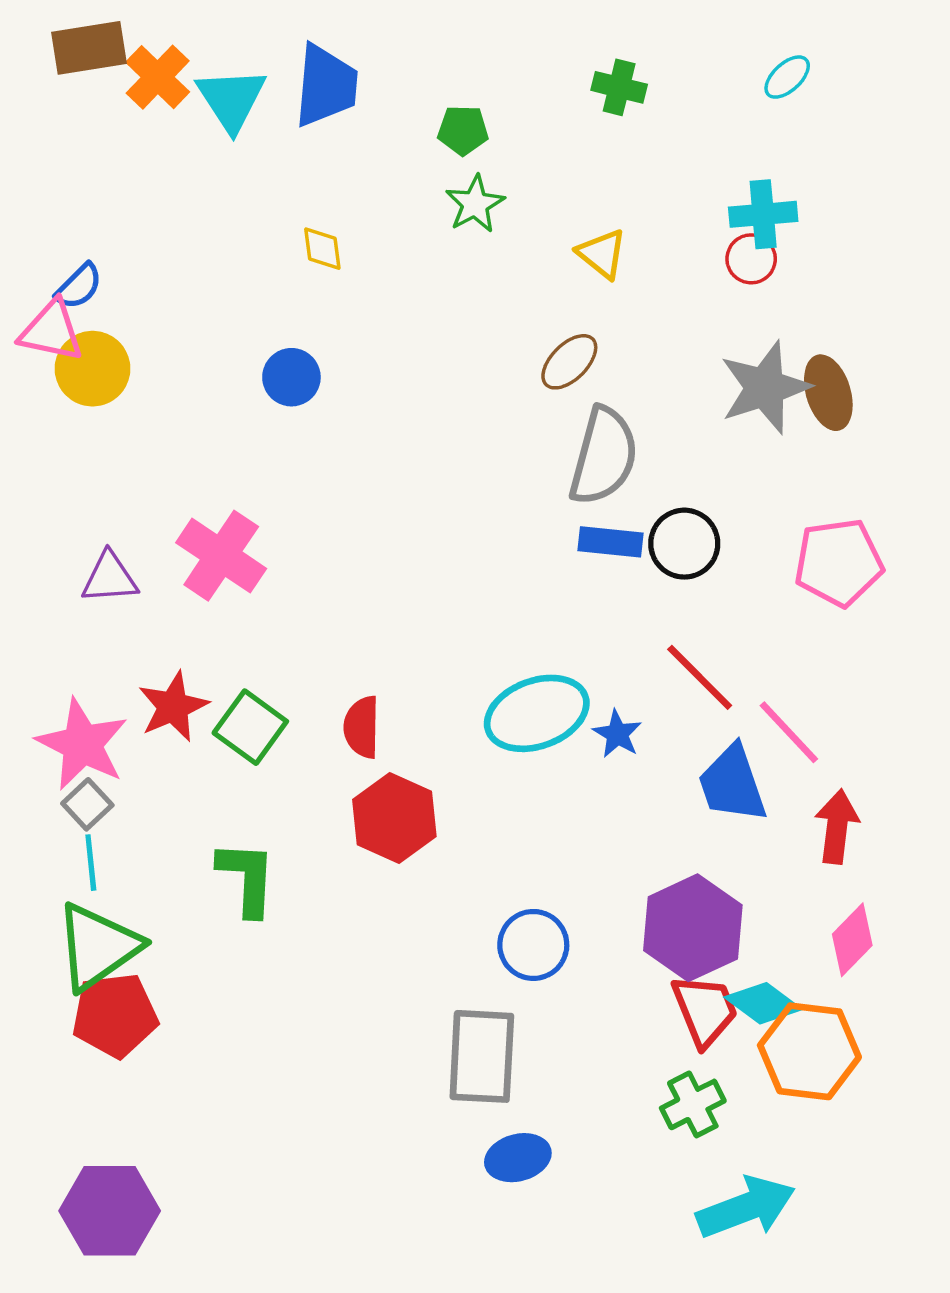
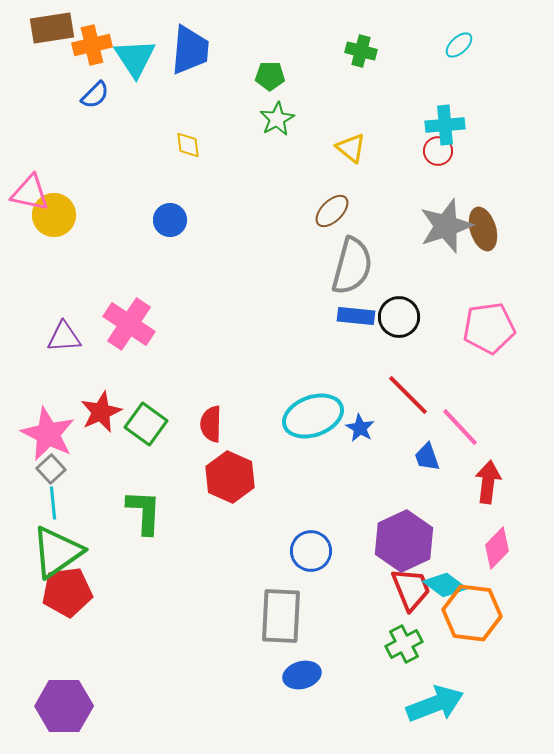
orange cross: (158, 77) -> (92, 45), turned 33
blue semicircle: (79, 286) -> (95, 95), moved
blue trapezoid: (732, 784) -> (427, 457), size x0.6

